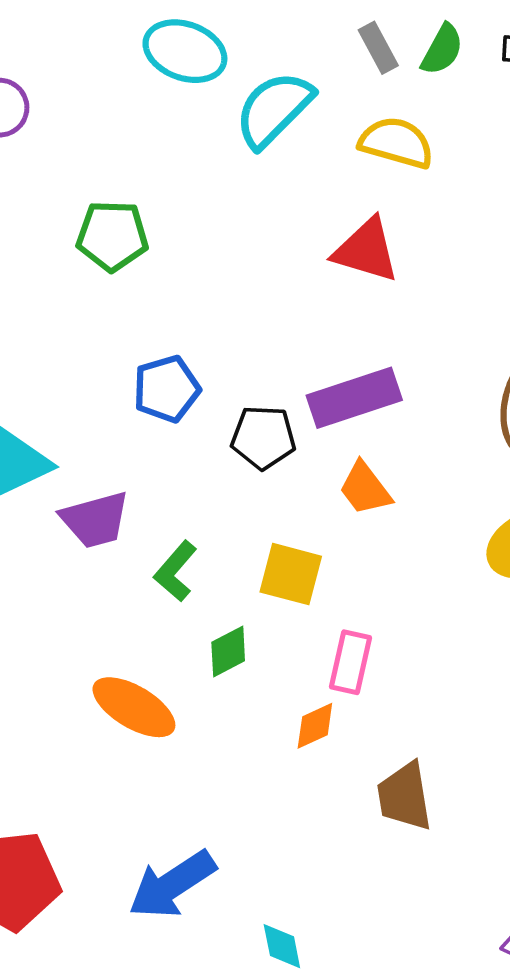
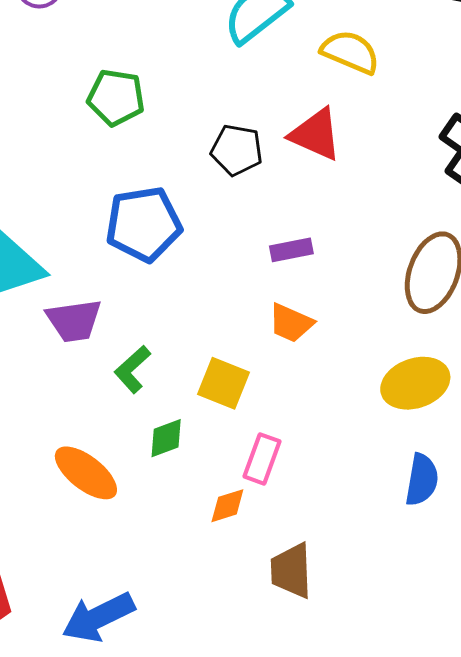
blue pentagon: (167, 389) -> (144, 224), size x1.4
purple rectangle: (354, 398) -> (291, 250), size x0.6
black pentagon: (263, 437) -> (237, 150), moved
orange trapezoid: (365, 489) -> (291, 323), turned -36

